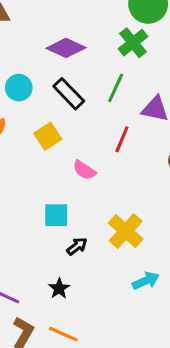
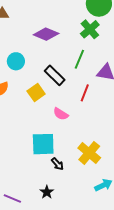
black rectangle: (69, 94) -> (55, 75), moved
cyan square: (56, 215) -> (43, 144), size x1.4
black arrow: (77, 246) -> (58, 164), turned 88

